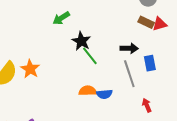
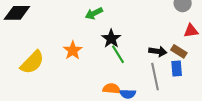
brown rectangle: (146, 22) -> (179, 51), moved
orange star: (30, 69) -> (73, 50), moved

